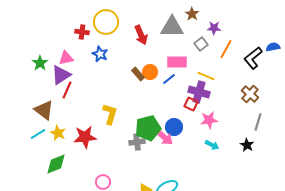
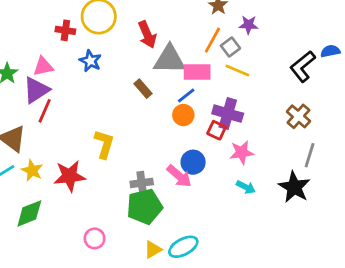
gray triangle: (172, 27) -> (169, 59), moved
orange line: (226, 49) -> (212, 40), moved
orange circle: (150, 72) -> (183, 115), moved
yellow line: (206, 76) -> (237, 71), moved
green pentagon: (148, 128) -> (144, 207), moved
black star: (247, 145) -> (294, 187), size x1.6

